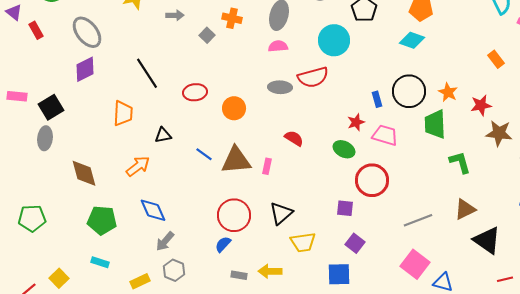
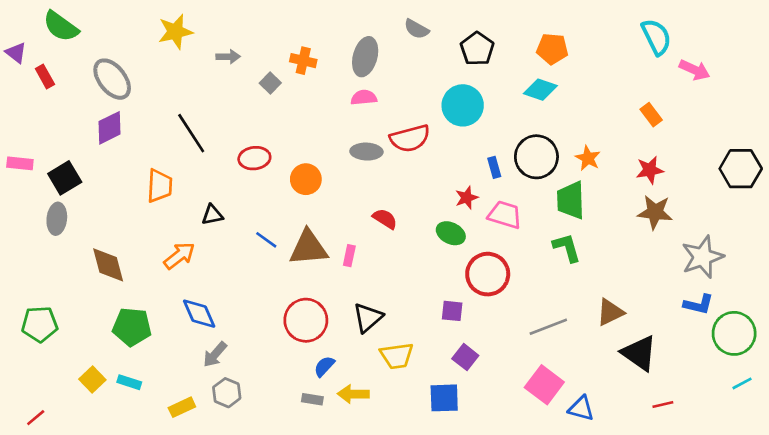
cyan circle: (334, 40) -> (463, 105), moved
red star: (481, 105) -> (650, 170), moved
green L-shape: (460, 162) -> (567, 248), moved
blue semicircle: (223, 244) -> (324, 366), moved
yellow square: (59, 278) -> (92, 379), moved

